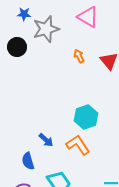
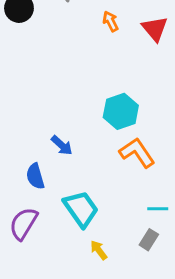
orange L-shape: (78, 145) -> (137, 153), moved

